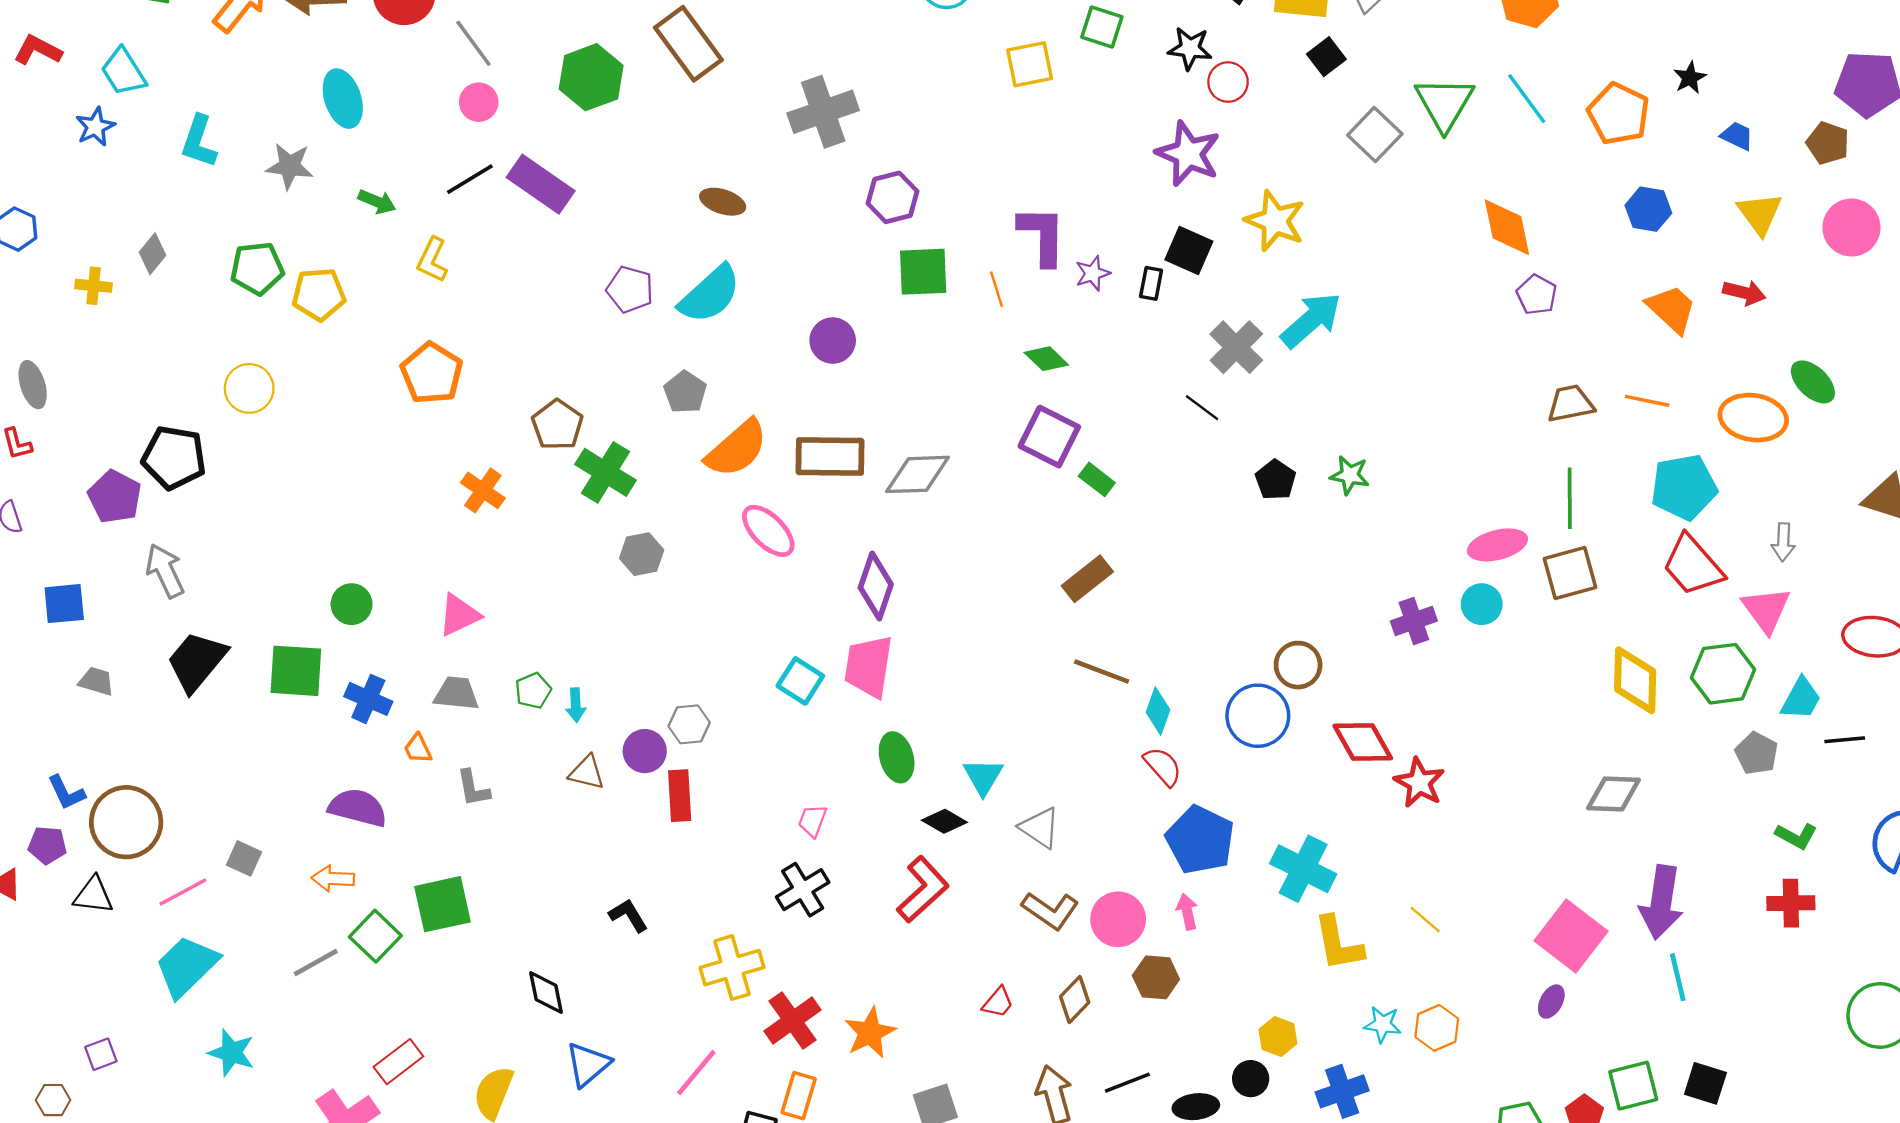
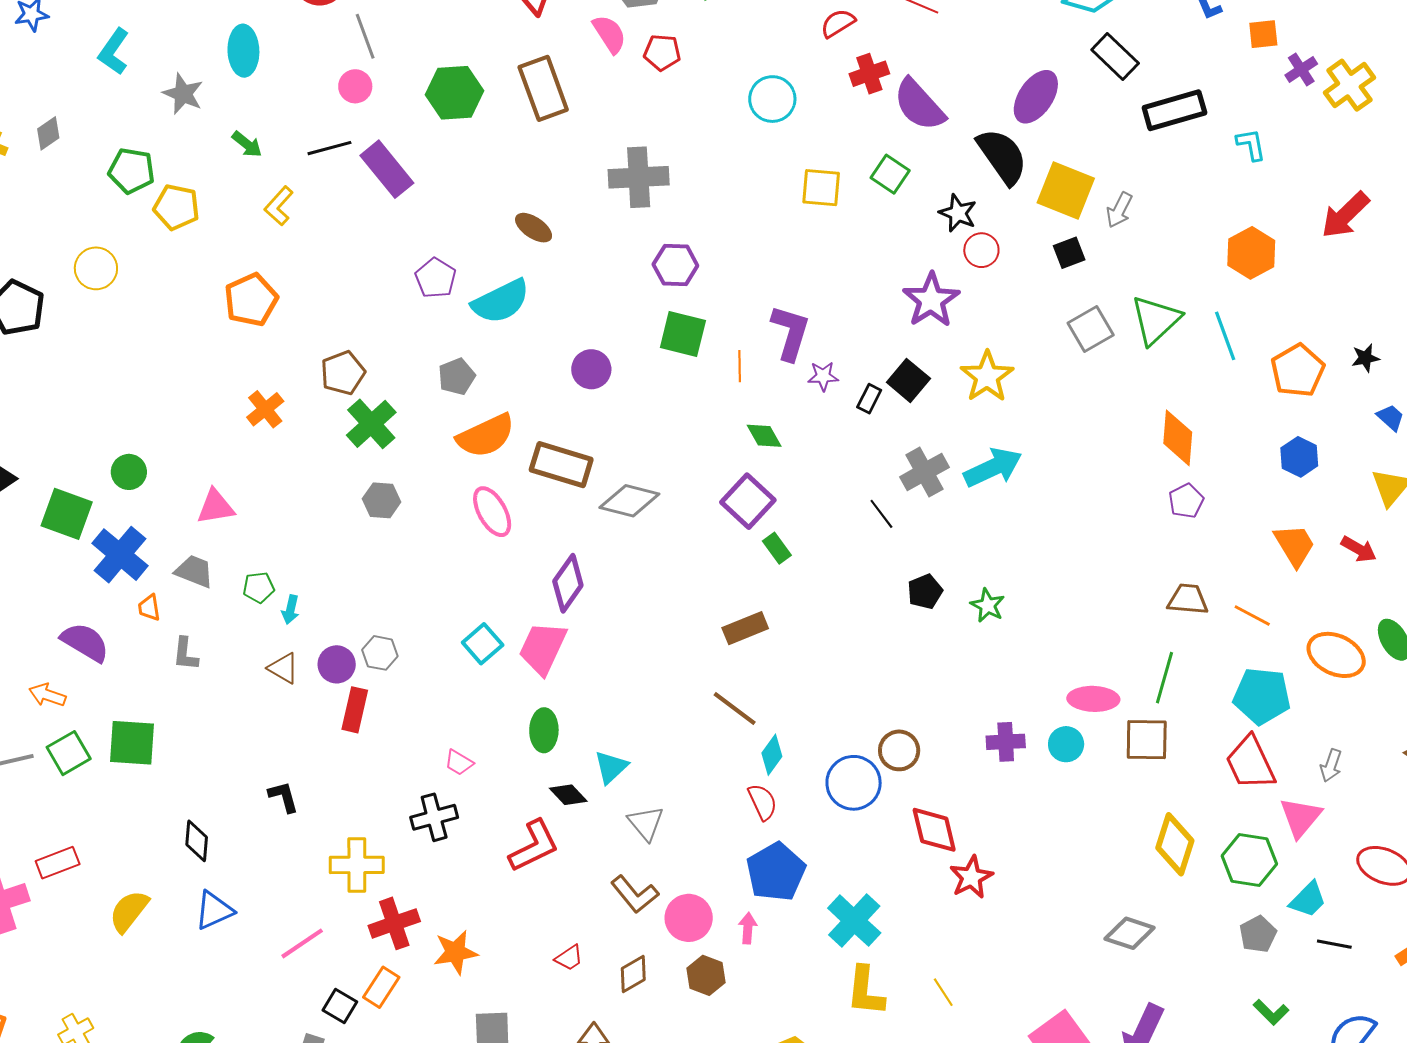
blue cross: (368, 699) -> (120, 555), size x1.4
pink trapezoid: (812, 821) -> (459, 762), turned -96

